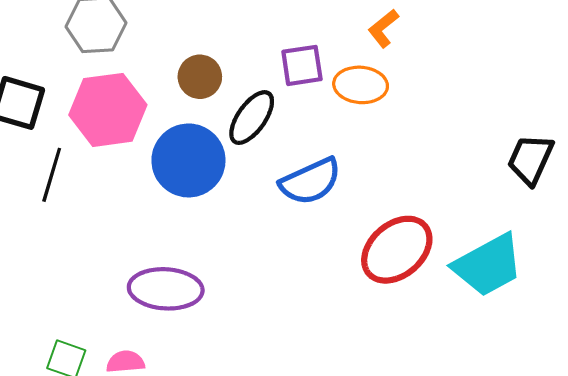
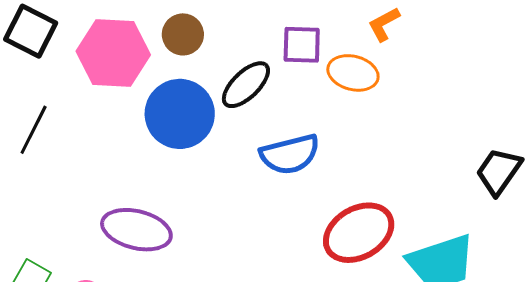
brown circle: (200, 77) -> (183, 34), moved
black line: (52, 175) -> (34, 130), moved

